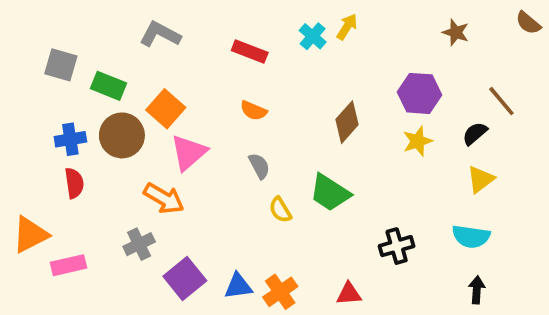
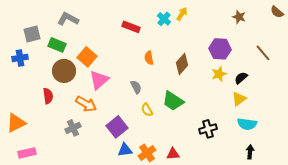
gray L-shape: (160, 34) -> (68, 19), moved
gray square: (61, 65) -> (32, 34), turned -30
orange semicircle: (254, 111) -> (149, 58), moved, turned 56
black semicircle: (475, 134) -> (241, 78), moved
blue cross: (70, 139) -> (20, 58), moved
yellow triangle: (481, 179) -> (239, 99), moved
red semicircle: (74, 183) -> (48, 96), moved
pink rectangle: (68, 265) -> (27, 153), moved
purple square: (185, 278) -> (117, 127), moved
red triangle: (349, 294) -> (173, 154), moved

